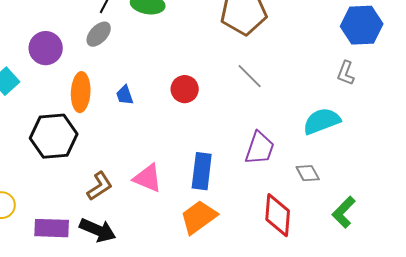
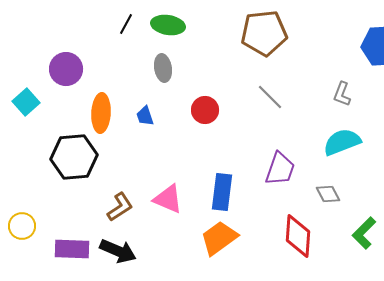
gray ellipse: (99, 34) -> (163, 68), moved, turned -52
gray L-shape: (346, 73) -> (342, 94), moved

